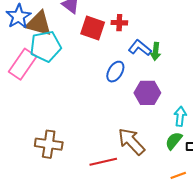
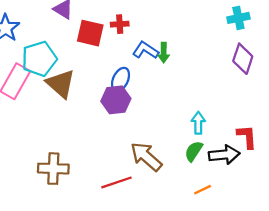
brown triangle: (39, 24) -> (61, 84), moved, turned 32
purple hexagon: (147, 93) -> (116, 100), moved

